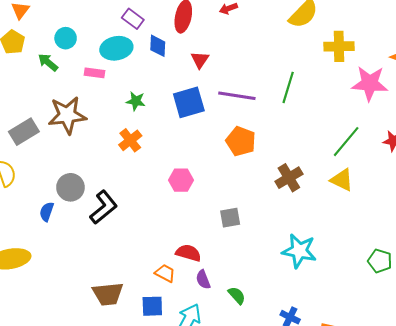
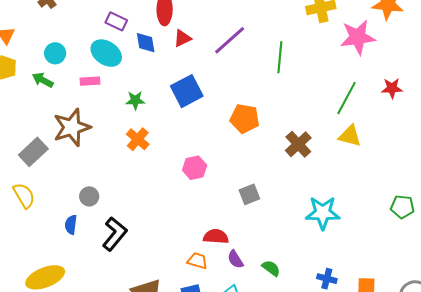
cyan ellipse: (116, 48) -> (106, 53), turned 56
red triangle: (200, 60) -> (182, 38), moved, turned 42
purple line: (237, 96) -> (230, 40), moved, turned -39
gray circle: (70, 187) -> (89, 196), size x0.7
black L-shape: (104, 207) -> (115, 234), moved

